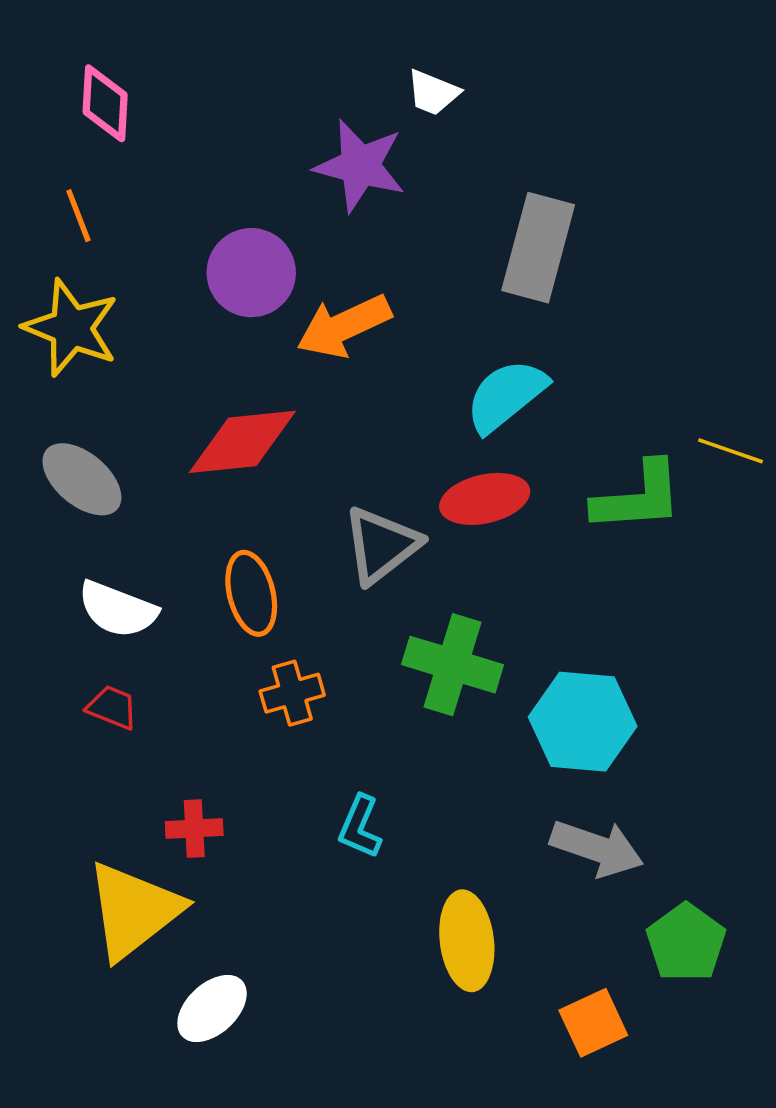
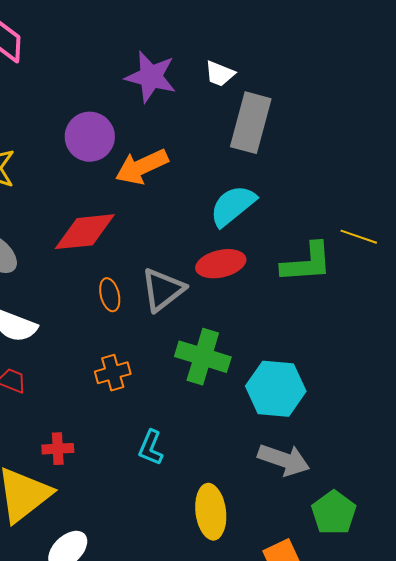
white trapezoid: (433, 93) -> (220, 74), moved
orange ellipse: (251, 593) -> (110, 295), moved, size x0.7

